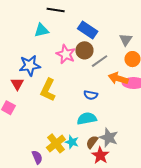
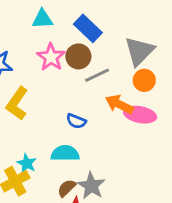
cyan triangle: (41, 30) -> (42, 19), moved
gray triangle: (126, 40) -> (139, 51), size x1.6
cyan star: (72, 142) -> (27, 163), moved

